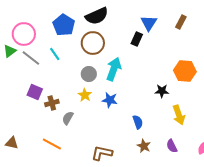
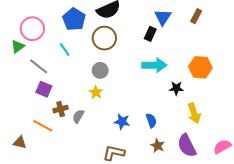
gray line: (31, 58) -> (39, 66), moved
cyan arrow: (114, 69) -> (154, 65), moved, turned 70
blue star: (110, 100) -> (122, 122), moved
brown cross: (52, 103) -> (61, 109), moved
orange line: (52, 144) -> (43, 126), moved
purple semicircle: (172, 146) -> (187, 146), size x1.6

